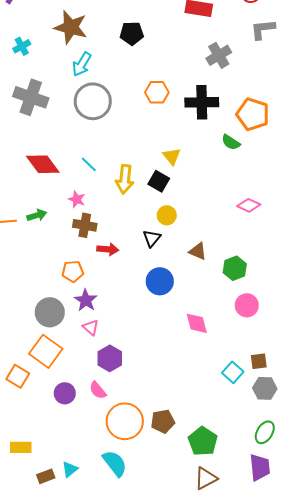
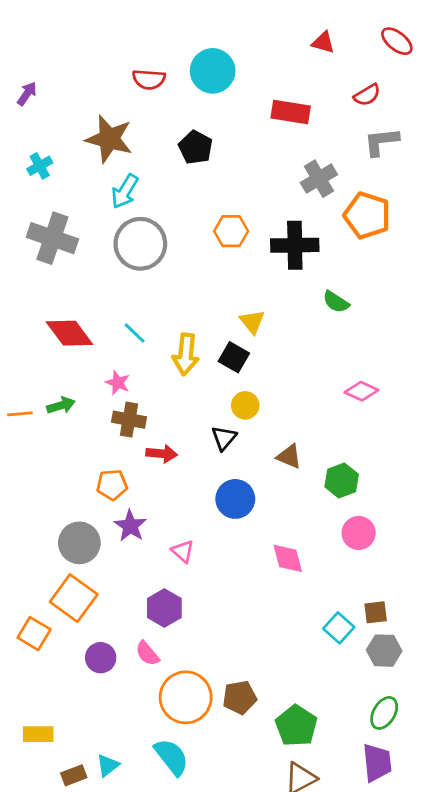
black pentagon: (132, 33) -> (196, 147), turned 30
orange pentagon: (253, 114) -> (367, 215), moved
pink triangle: (91, 327) -> (183, 551), moved

